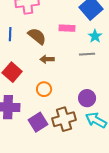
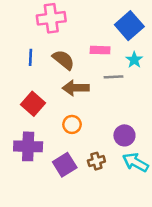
gray line: (87, 54) -> (113, 77), moved
brown arrow: (47, 59) -> (76, 88), size x1.5
brown cross: (64, 119) -> (96, 161), size x0.6

